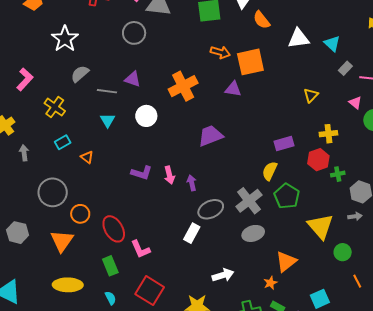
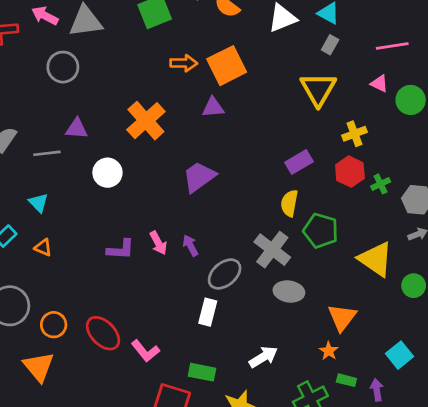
gray rectangle: (345, 68) -> (330, 45), moved
yellow triangle: (311, 95) -> (318, 89), size x1.8
cyan triangle: (107, 120) -> (38, 203), moved
gray ellipse: (253, 233) -> (289, 291), turned 40
green rectangle: (110, 266) -> (202, 372), moved, turned -42

